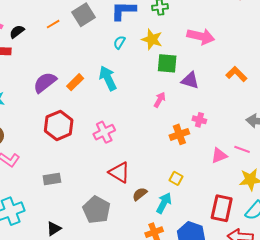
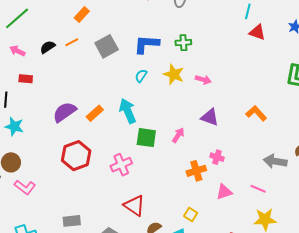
orange line: (53, 24) -> (72, 42), moved
black semicircle: (17, 32) -> (48, 47), moved
pink arrow: (201, 36) -> (203, 80), moved, size x0.6
green square: (167, 63) -> (146, 138), moved
pink triangle: (219, 156) -> (224, 192), moved
gray rectangle: (52, 179) -> (72, 221), moved

